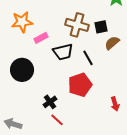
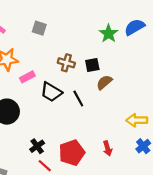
brown cross: (77, 25) -> (66, 63), size x0.7
black trapezoid: (63, 52) -> (51, 92), turned 45
red pentagon: (80, 85) -> (72, 153), moved

